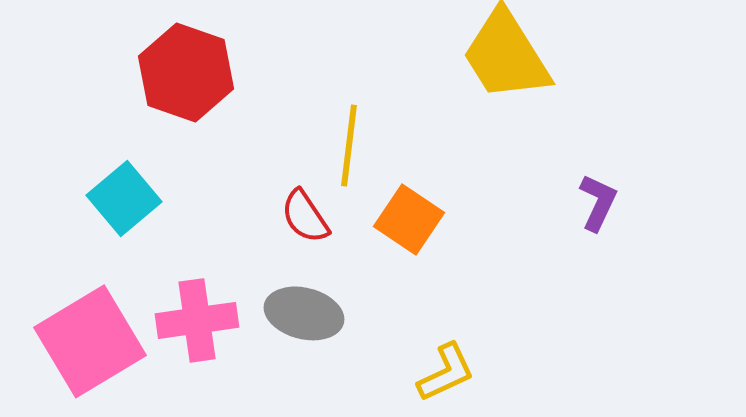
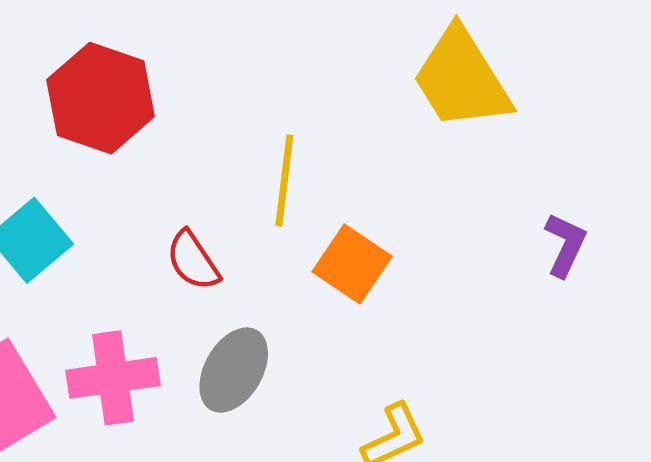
red semicircle: (305, 216) -> (193, 261), moved
gray ellipse: (304, 313) -> (234, 370), turned -74

